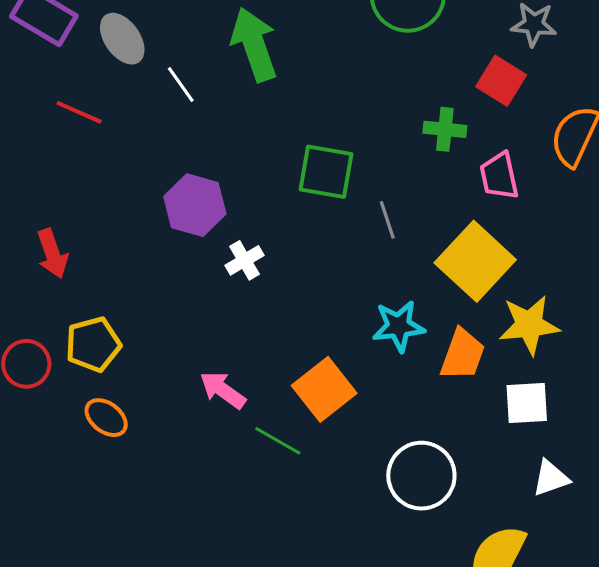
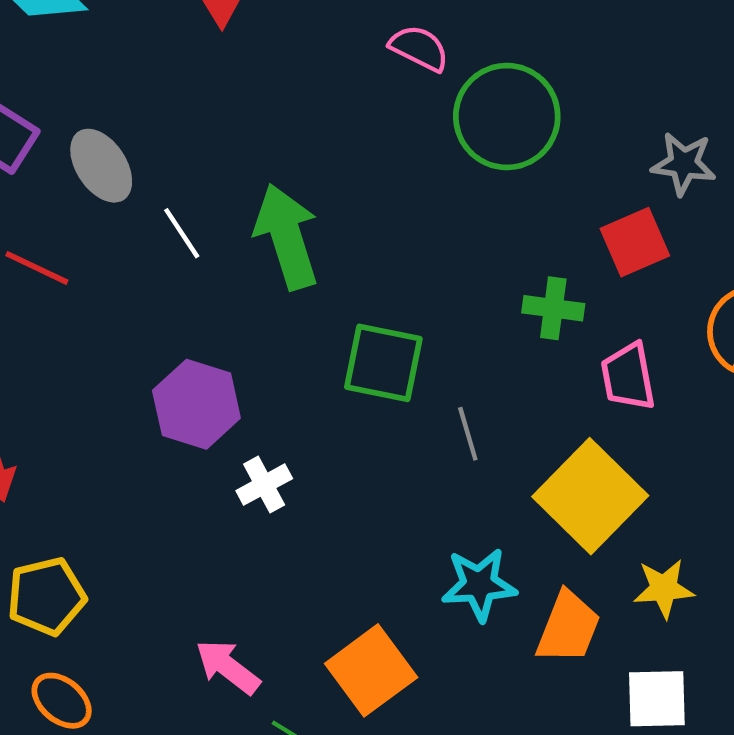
green arrow: (254, 44) -> (287, 237), moved
red square: (501, 81) -> (635, 242), turned 33
yellow star: (529, 325) -> (664, 588), size x0.7

